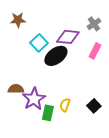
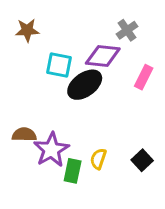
gray cross: (94, 24) -> (127, 30), moved
cyan square: (39, 43) -> (59, 65), turned -36

